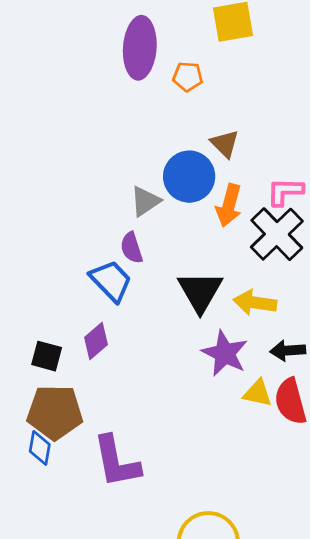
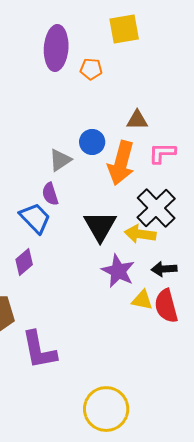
brown triangle: (225, 144) -> (137, 120), moved, turned -45
blue circle: (189, 177) -> (92, 142), size x0.7
orange arrow: (229, 205) -> (121, 163), size x1.4
black cross: (277, 234) -> (156, 208), moved

